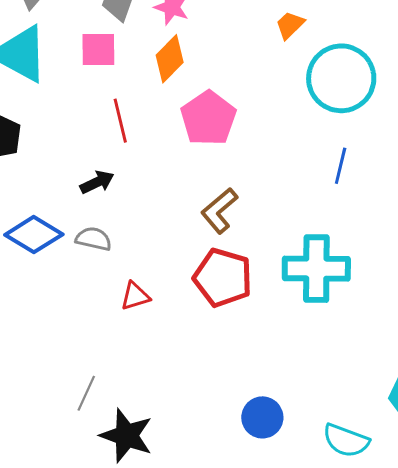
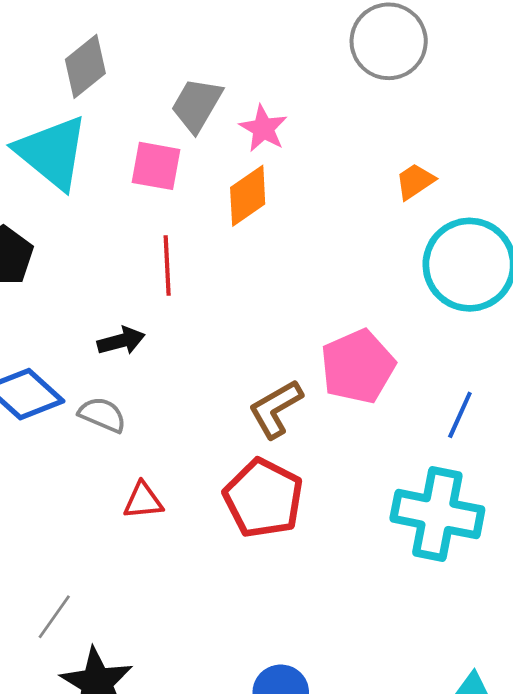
pink pentagon: (208, 118) -> (358, 366), moved
blue line: (341, 166) -> (460, 415), moved
cyan cross: (316, 269) -> (437, 514), moved

